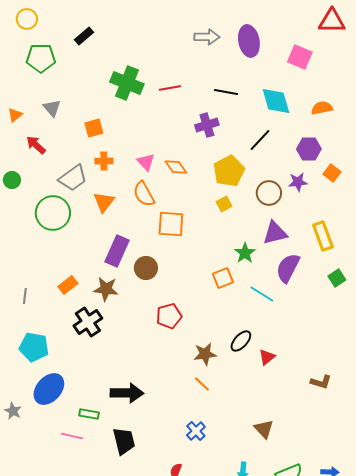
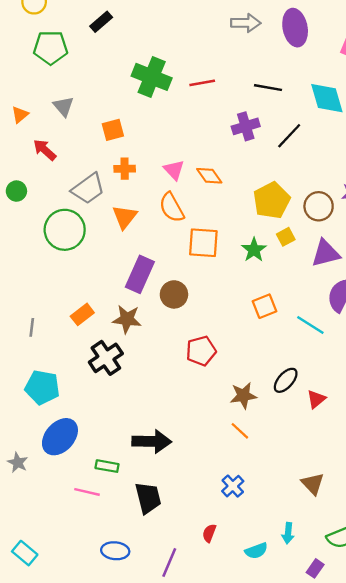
black line: (260, 140) -> (289, 136), moved
yellow pentagon: (229, 171) -> (272, 200), moved
yellow square: (224, 204) -> (286, 237), moved
green star: (245, 253) -> (254, 250), moved

